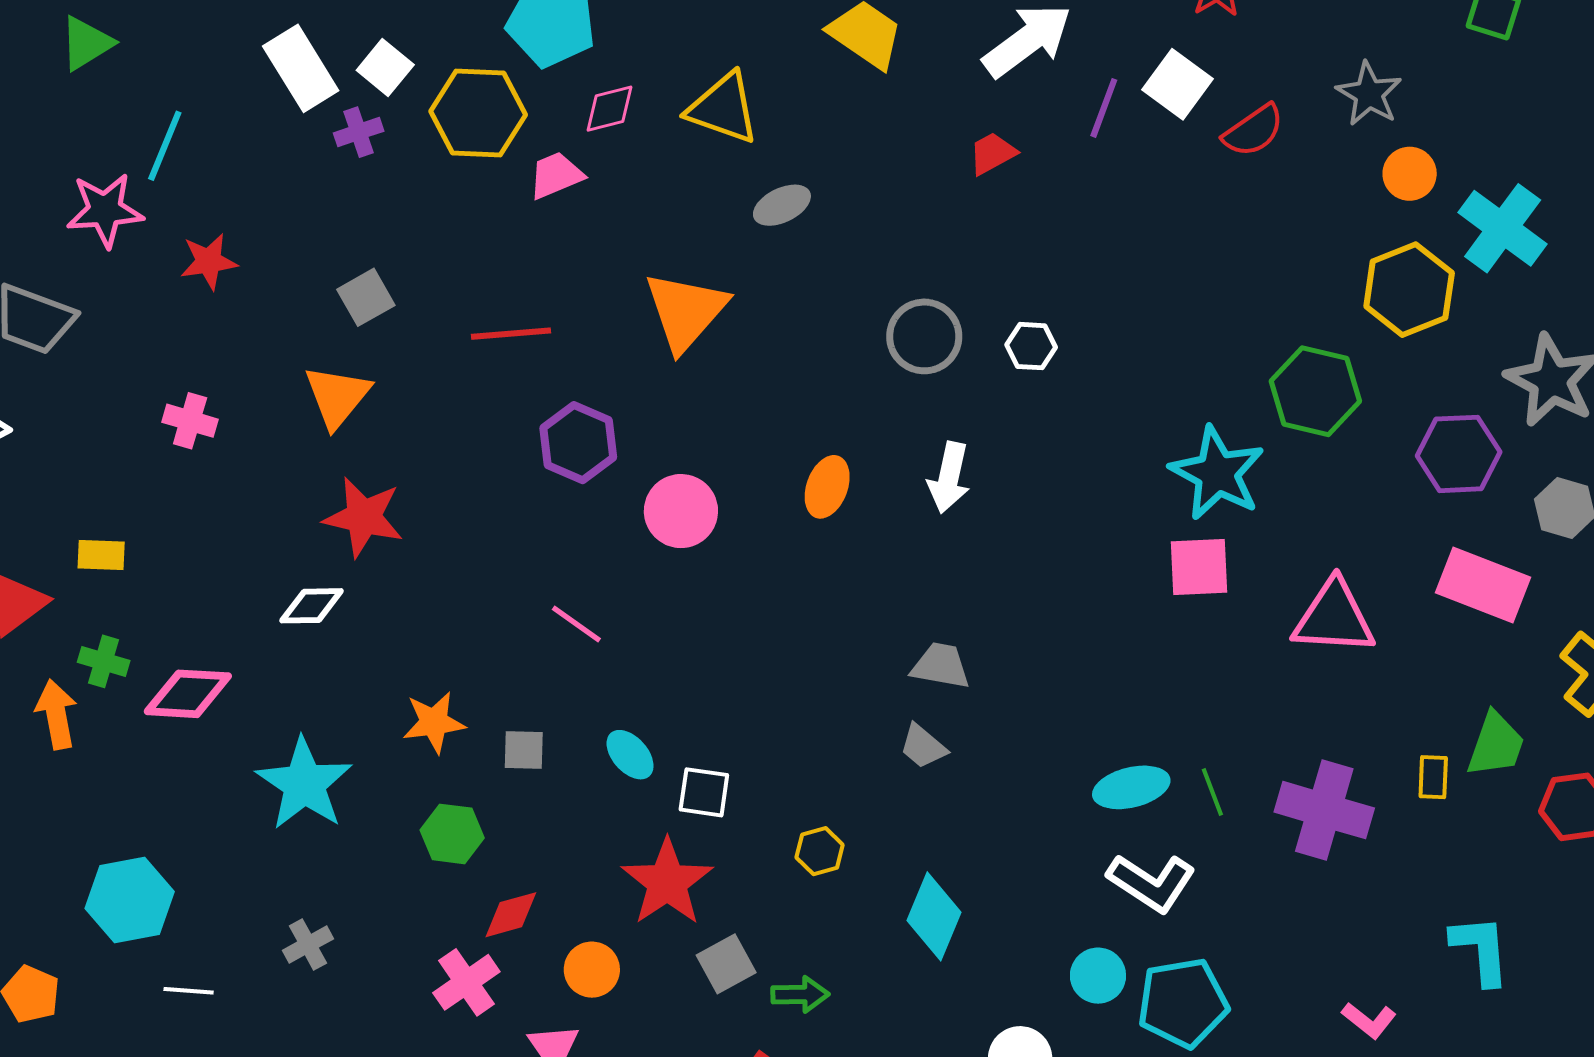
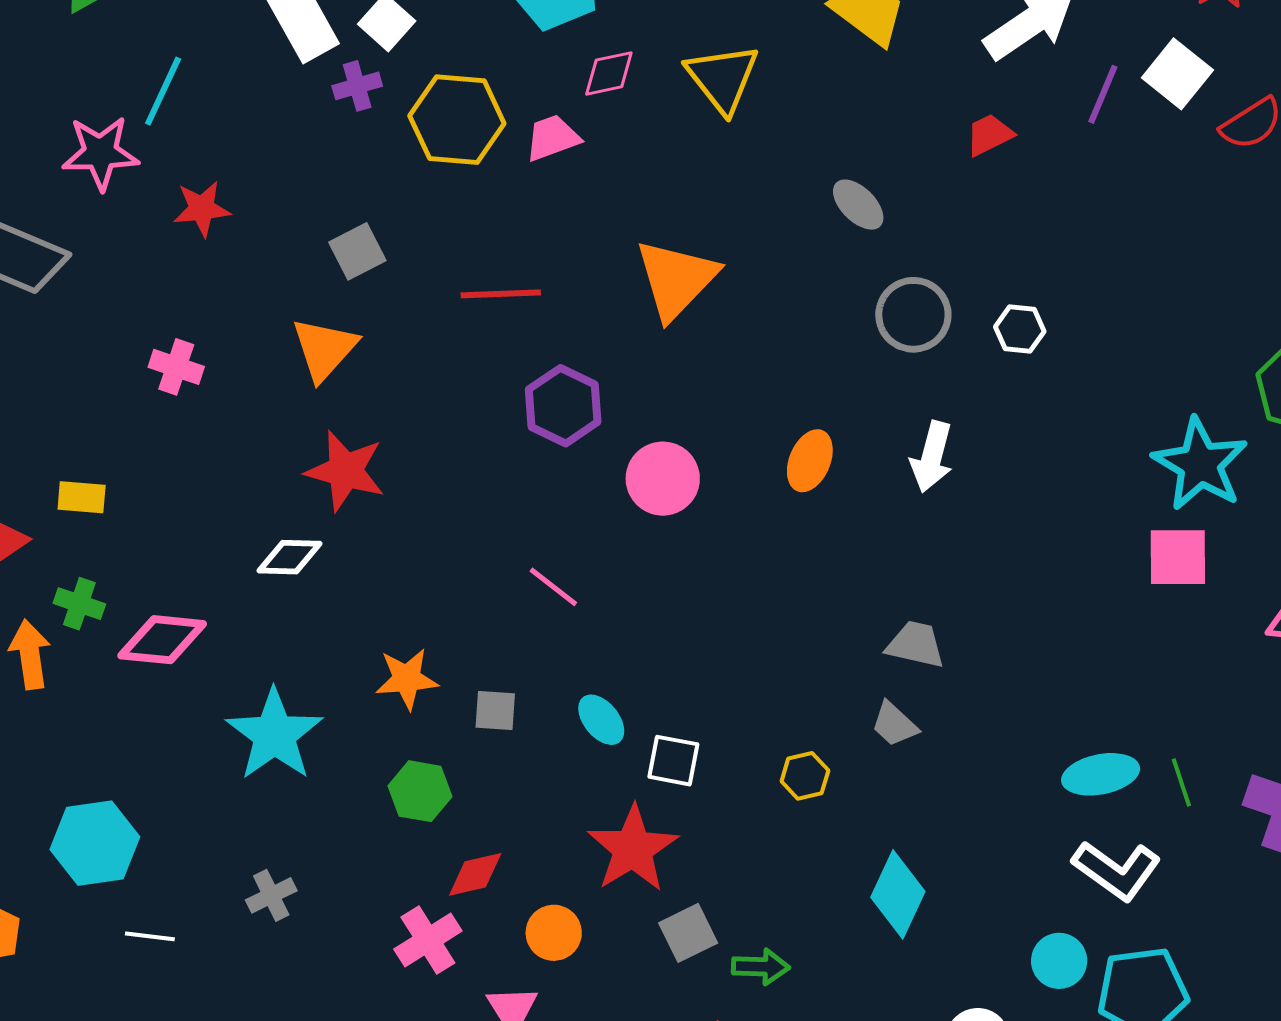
yellow triangle: (723, 108) -> (723, 78), turned 30
yellow hexagon: (478, 113) -> (457, 120), moved
gray ellipse: (782, 205) -> (858, 205), moved, turned 68
yellow hexagon: (820, 851) -> (805, 776), moved

